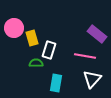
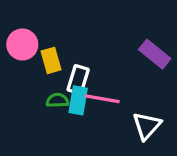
pink line: (85, 56) -> (102, 99), moved
cyan rectangle: (56, 83) -> (78, 100), moved

